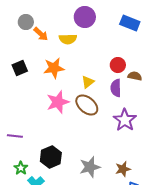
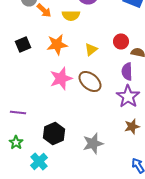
yellow triangle: (88, 82) -> (91, 49), moved
purple semicircle: (116, 88) -> (127, 71), moved
green star: (21, 168) -> (16, 142), moved
brown star: (123, 169) -> (132, 126), moved

